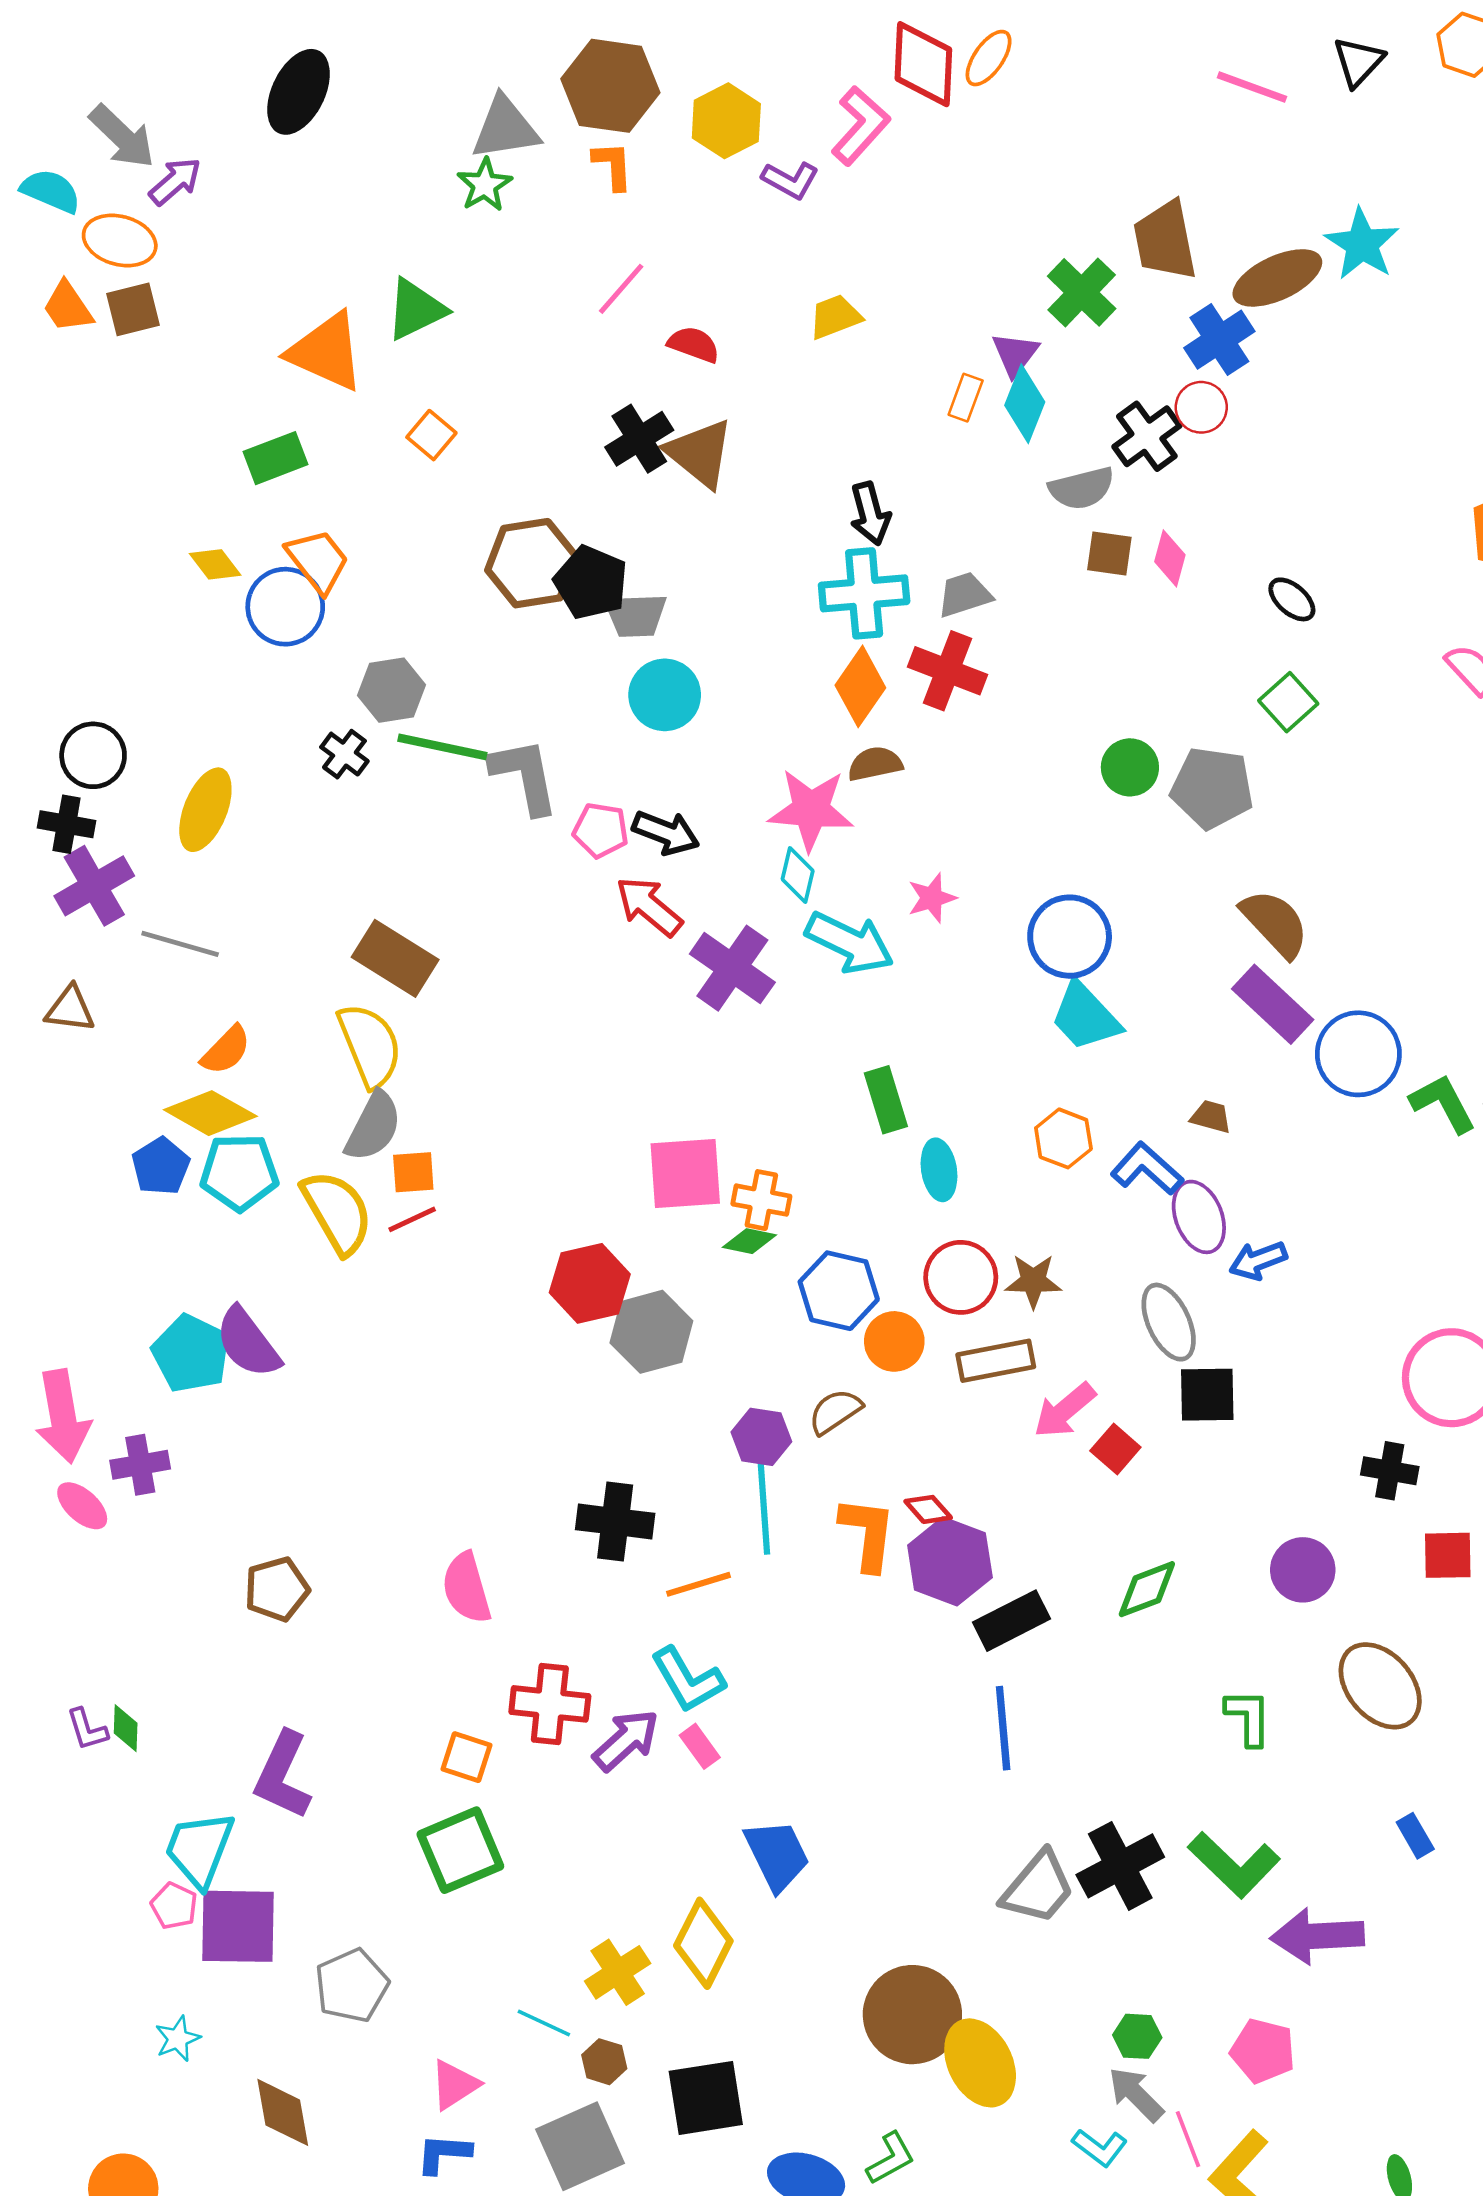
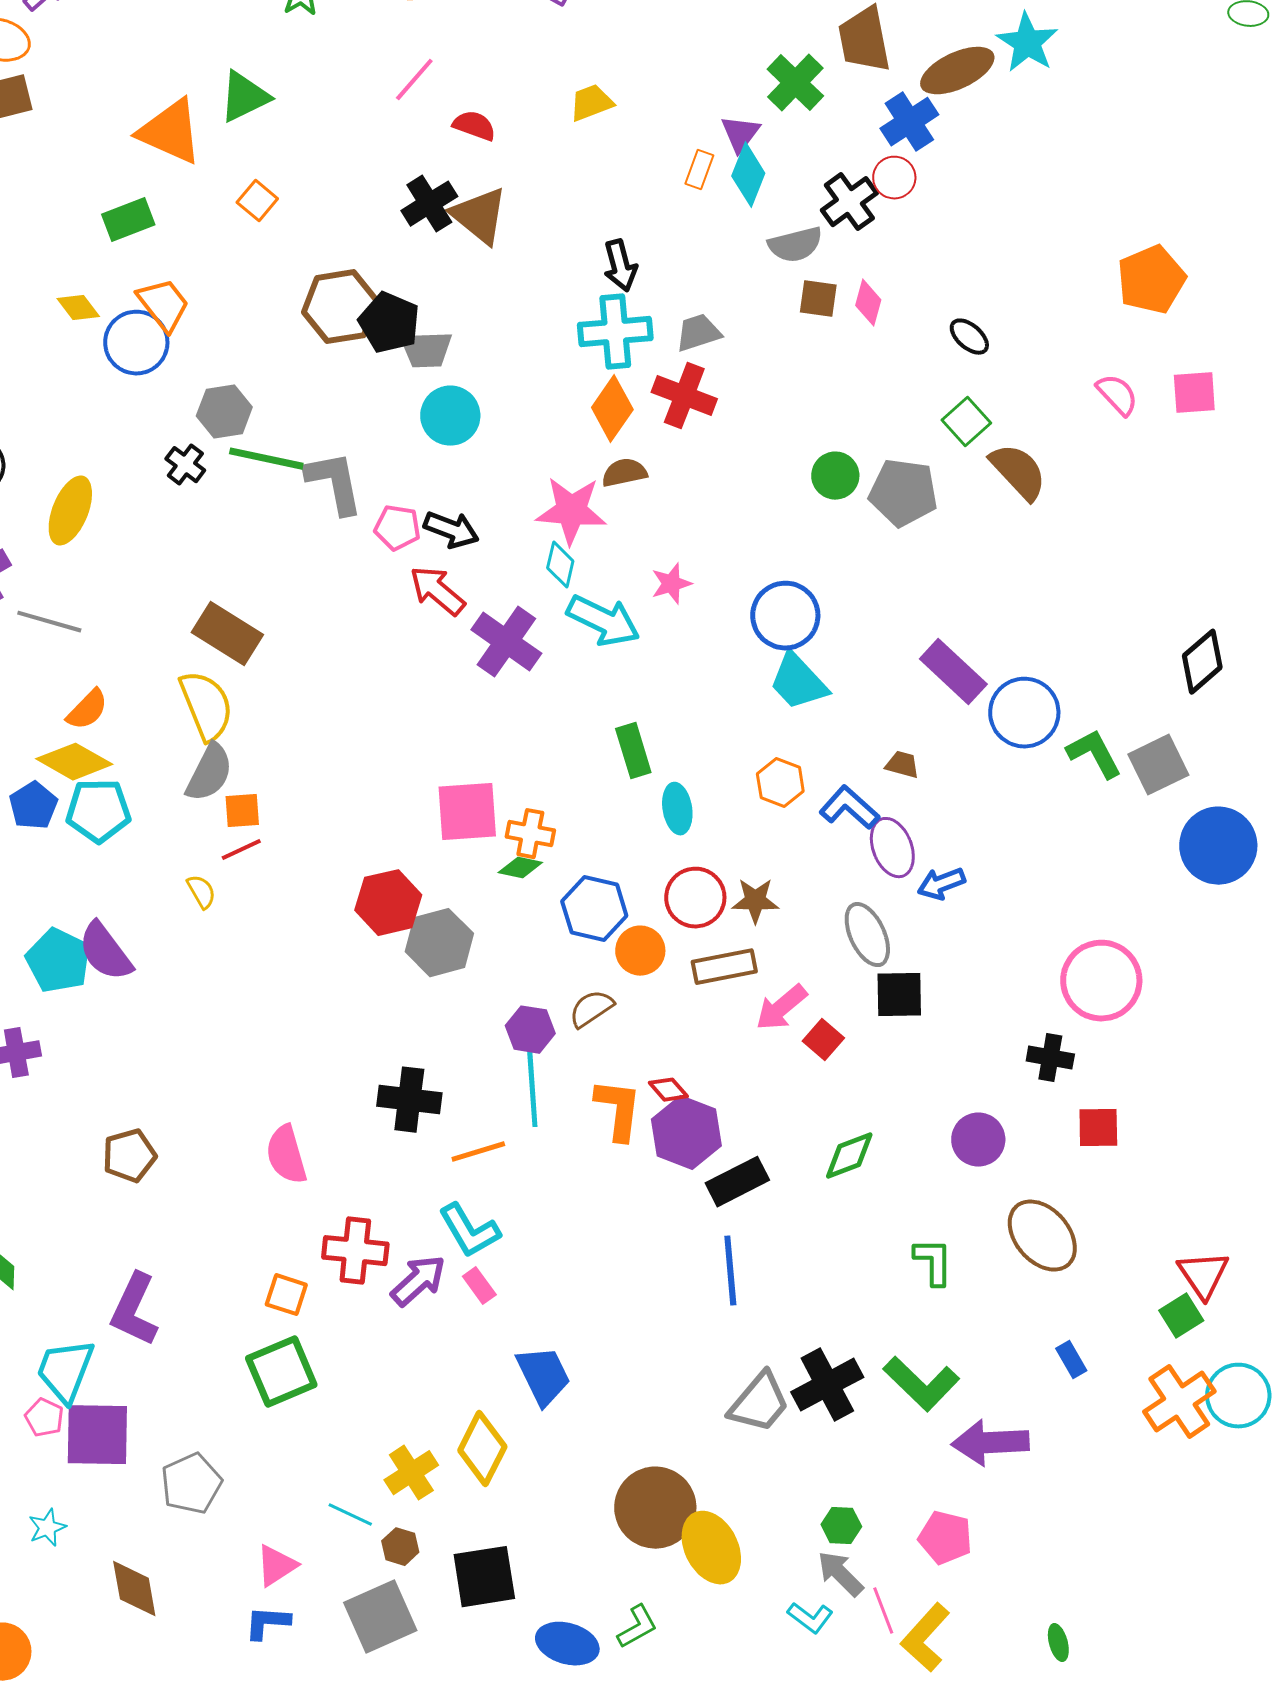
brown semicircle: (1275, 923) -> (1018, 472), moved
yellow semicircle: (337, 1212) -> (201, 892), moved, size x0.5

